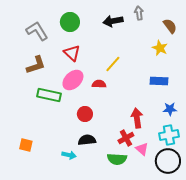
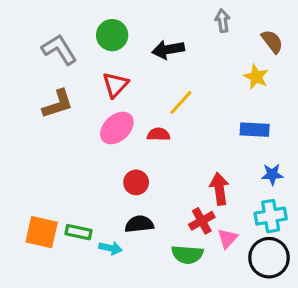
black arrow: (113, 21) -> (168, 50), moved
red triangle: (72, 53) -> (115, 85), turned 30
green rectangle: (49, 95) -> (78, 232), moved, size x0.7
orange square: (26, 145) -> (42, 232), size x1.5
pink triangle: (142, 149) -> (227, 238), turned 32

